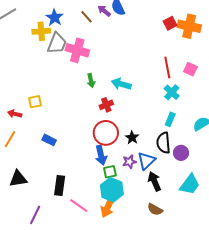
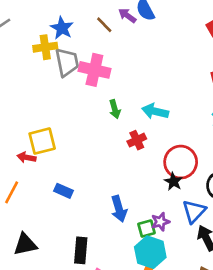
gray trapezoid: (57, 43) -> (67, 62), turned -30
yellow square: (35, 102) -> (42, 141), size x1.5
red arrow: (15, 114) -> (27, 157), moved
red circle: (106, 133) -> (181, 162), moved
blue arrow: (101, 155) -> (119, 209), moved
purple star: (129, 162) -> (160, 222), moved

